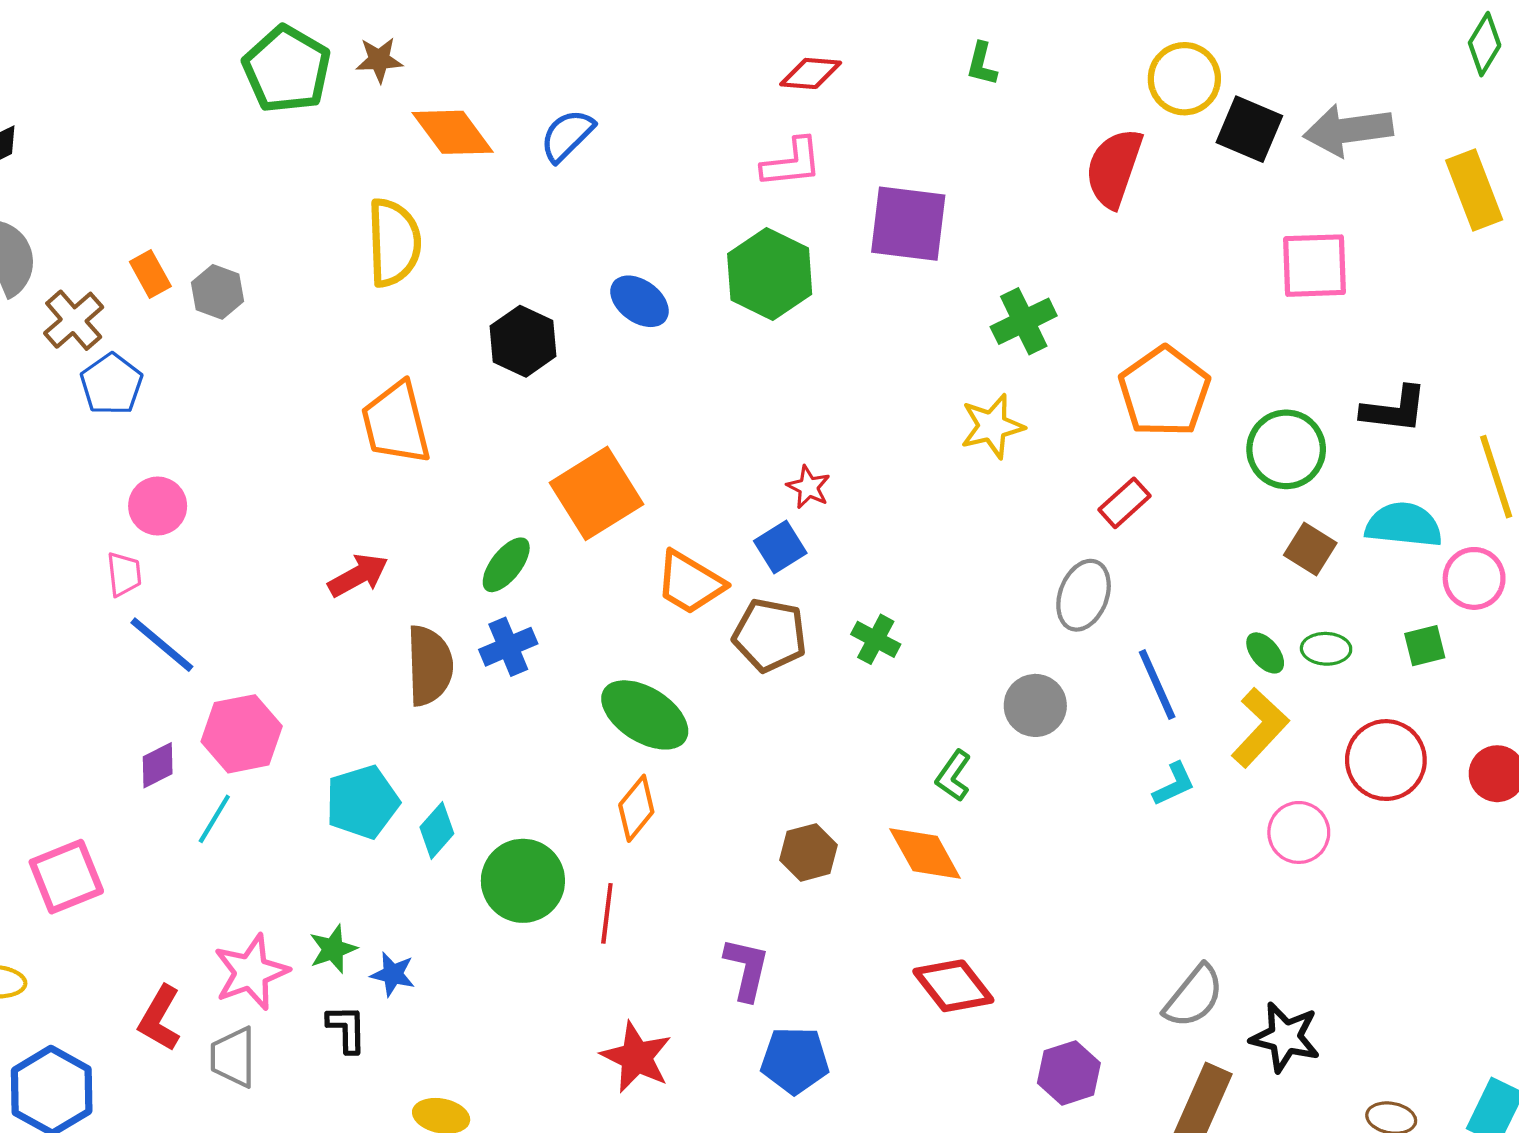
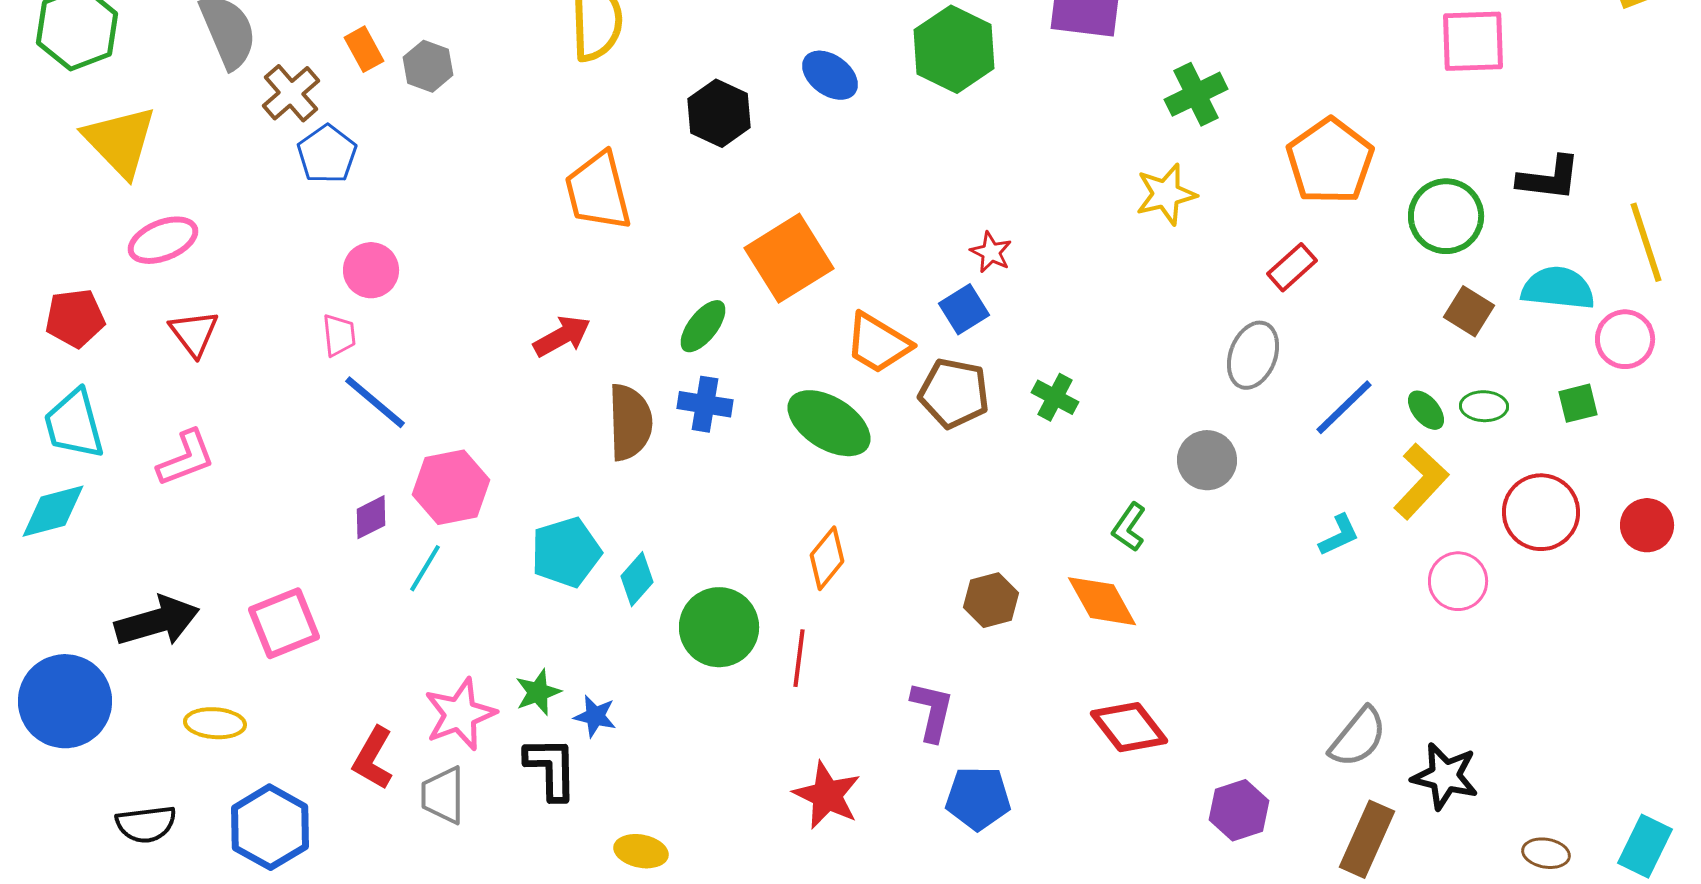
blue cross: (508, 647) -> (705, 404), turned 32
blue line: (1157, 684) -> (1344, 407), moved, turned 70
green ellipse: (645, 715) -> (829, 423), moved
black L-shape: (347, 1029) -> (551, 768), size x1.4

